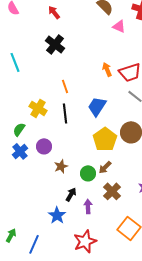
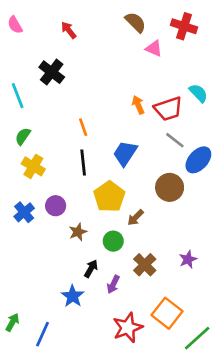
black cross: (55, 44) -> (52, 72), moved
yellow cross: (38, 108) -> (33, 166), moved
green semicircle: (19, 129) -> (23, 136), moved
yellow pentagon: (105, 139) -> (109, 197), moved
brown arrow: (105, 167) -> (136, 218), moved
purple arrow: (88, 206) -> (113, 284), turned -152
red star: (85, 241) -> (128, 328), moved

